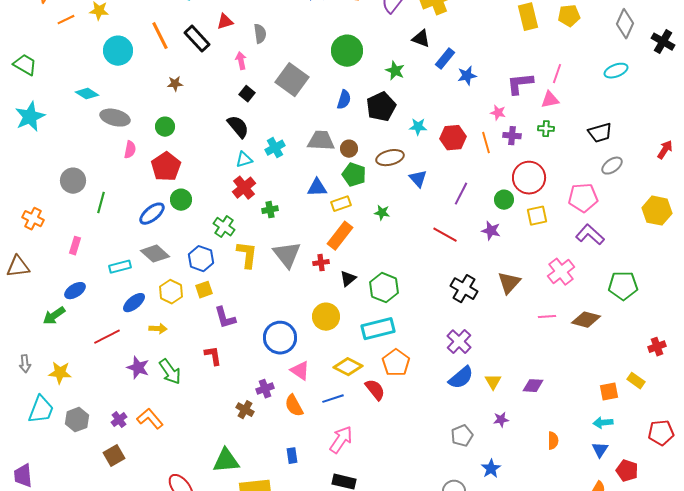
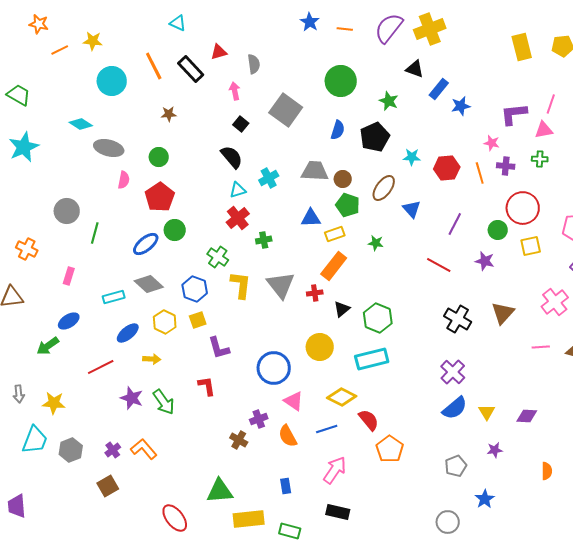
brown ellipse: (390, 158) -> (384, 188), turned -40
orange pentagon: (396, 363) -> (390, 449), moved

